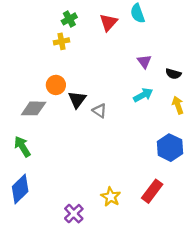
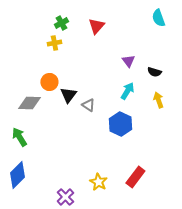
cyan semicircle: (138, 13) -> (158, 18), moved
cyan arrow: (143, 95) -> (127, 91), turned -30
blue hexagon: (170, 148) -> (120, 124), moved

